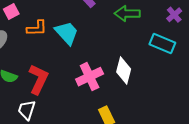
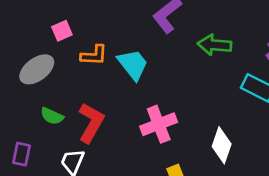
white diamond: (124, 70) -> (222, 145), moved

